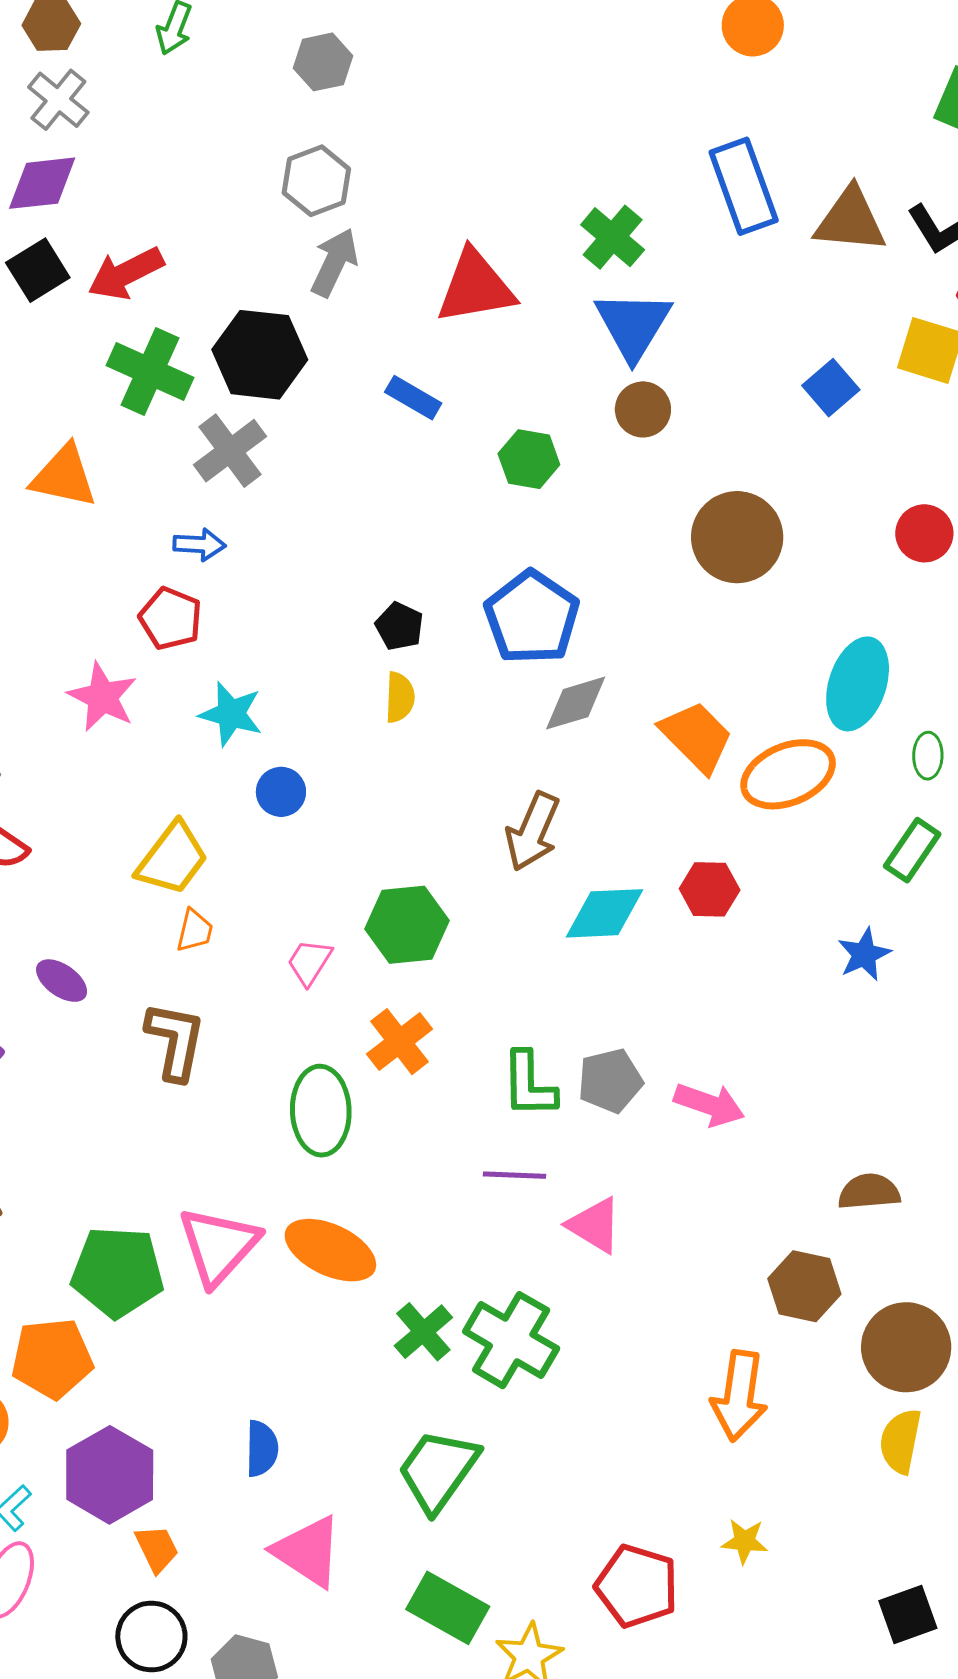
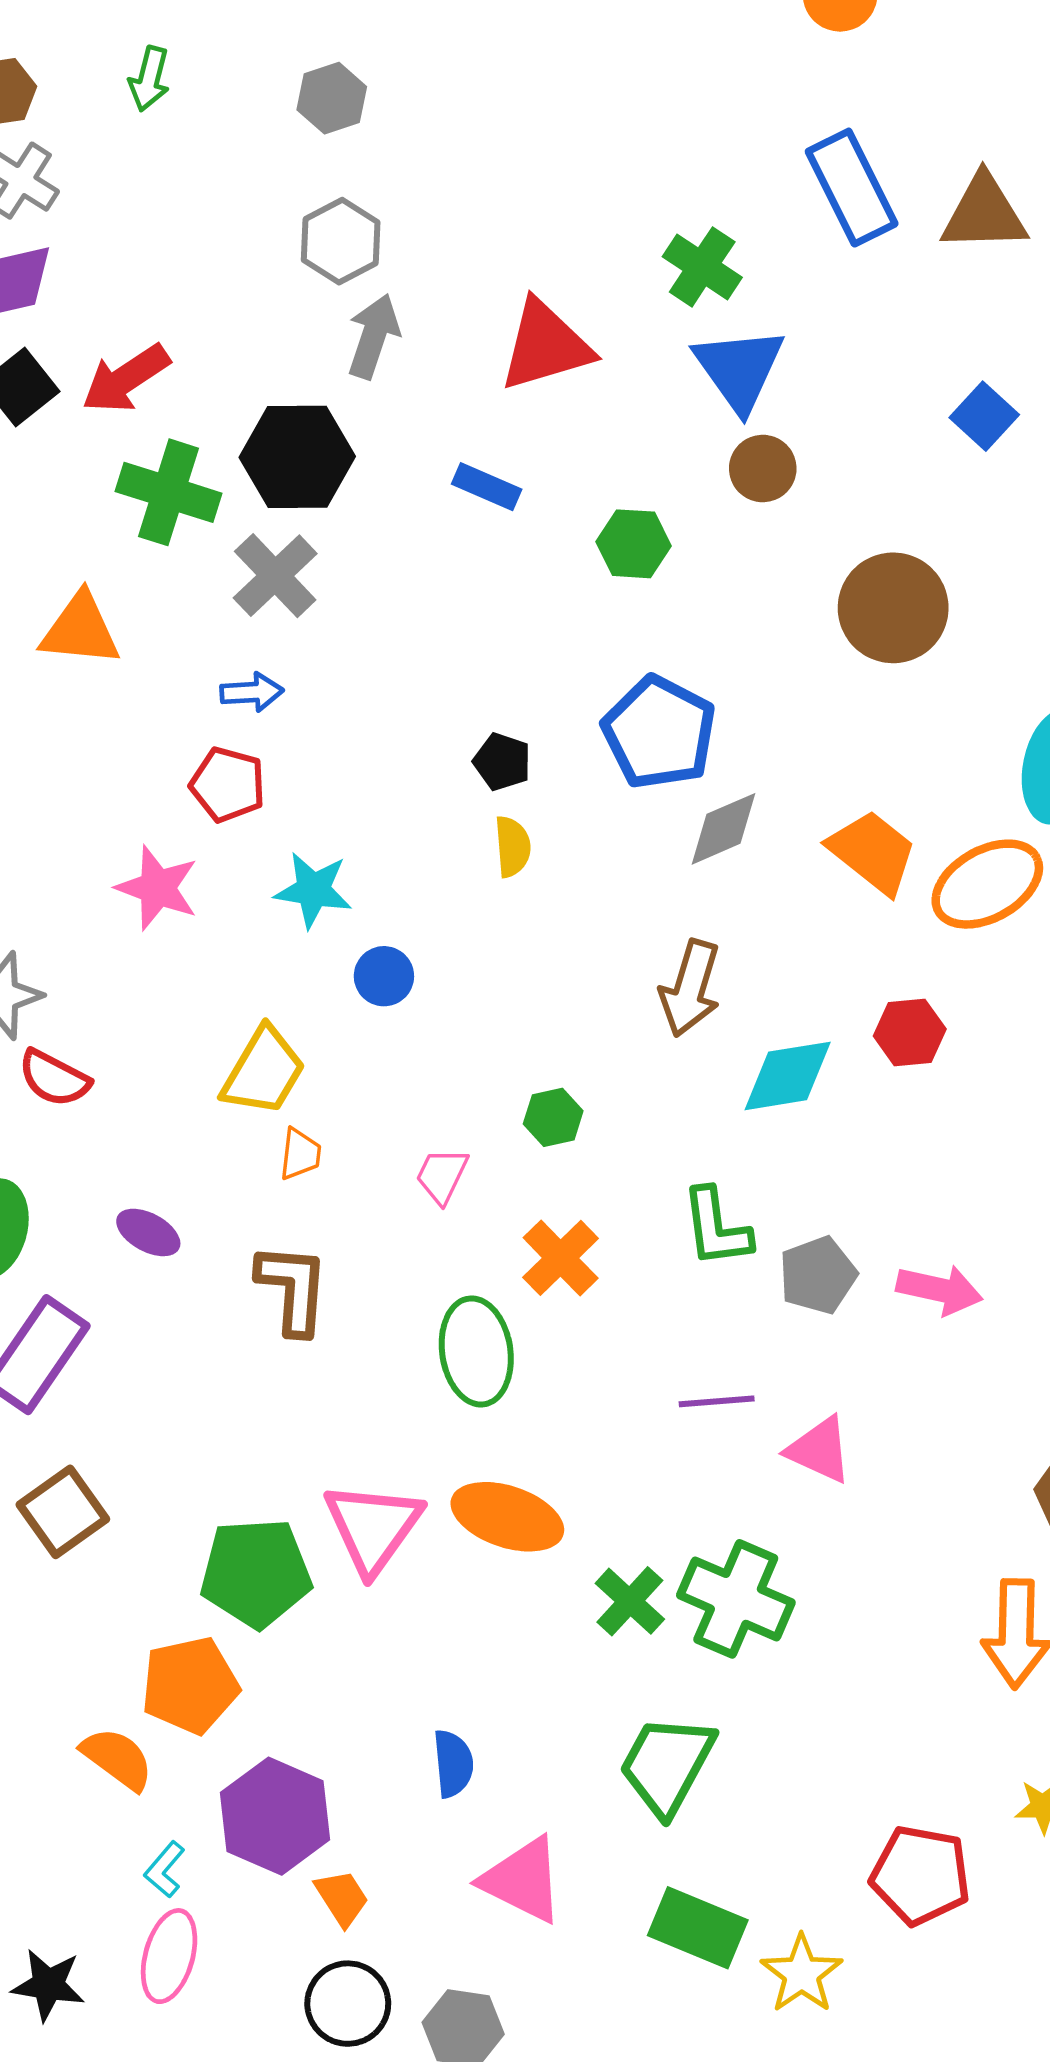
green hexagon: (407, 925) -> (553, 1117), size x0.6
green L-shape: (529, 1085) -> (716, 1228), moved

